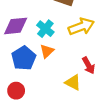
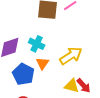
yellow arrow: (81, 27) -> (71, 56), moved
red arrow: (89, 65) -> (84, 86), moved

